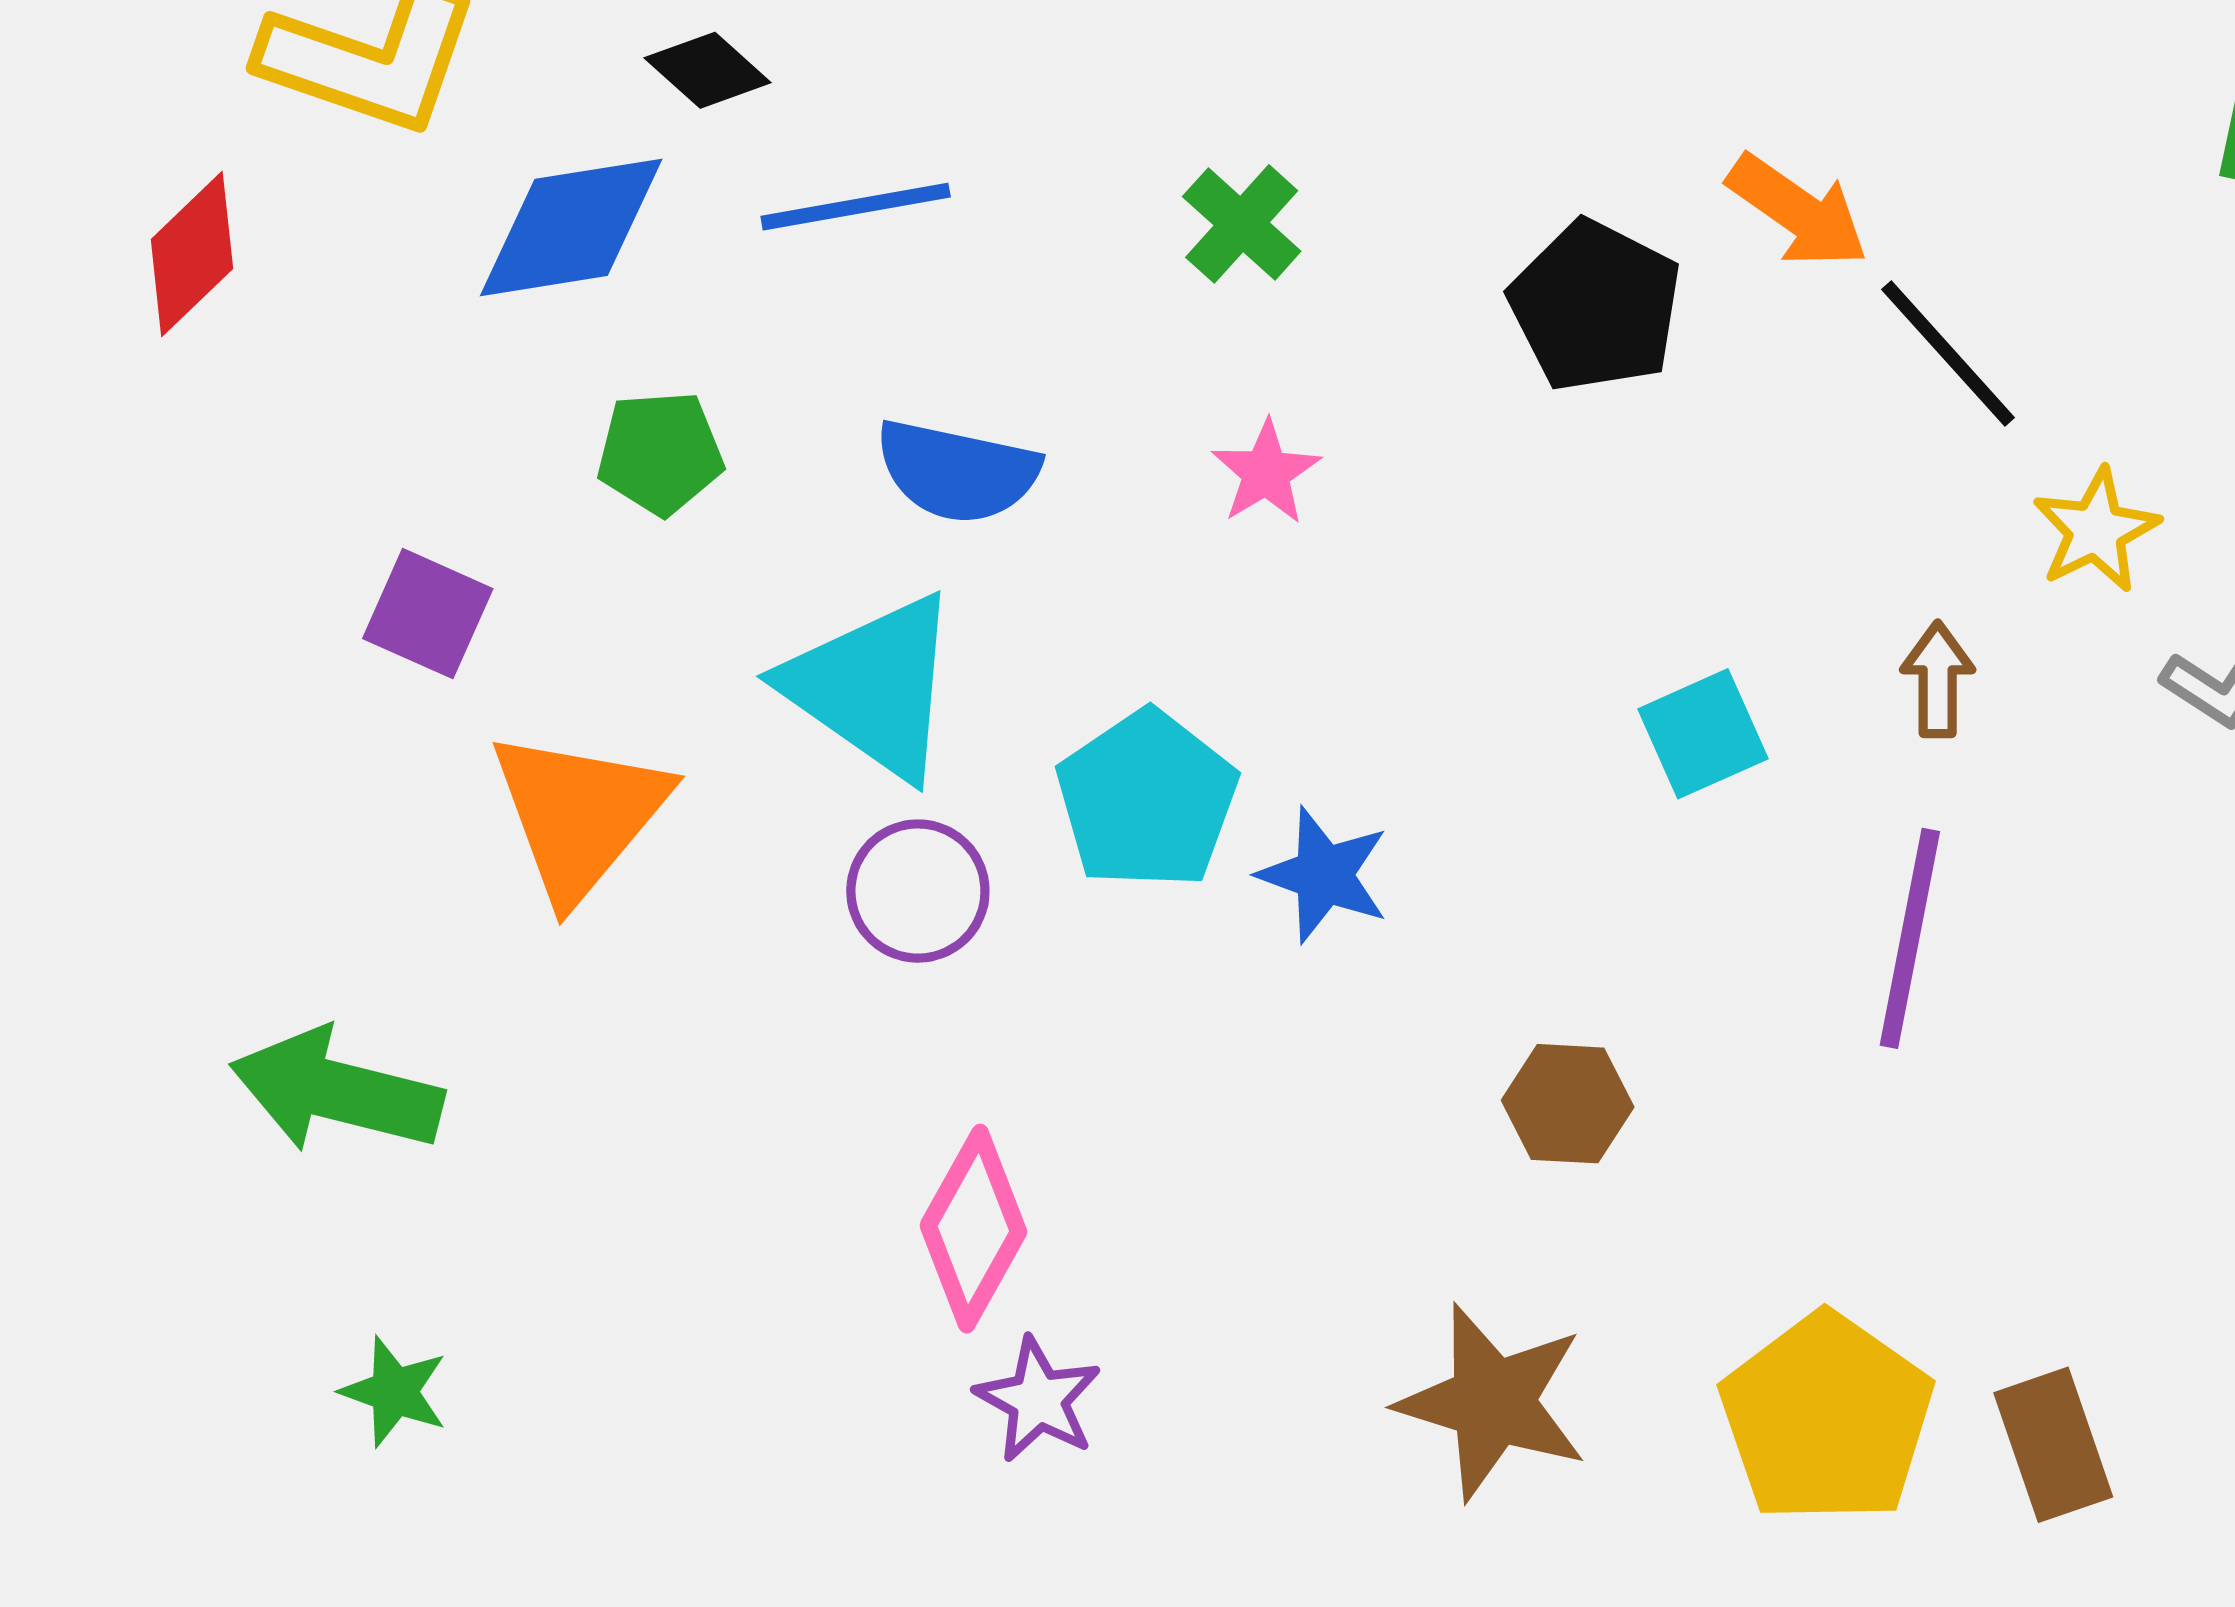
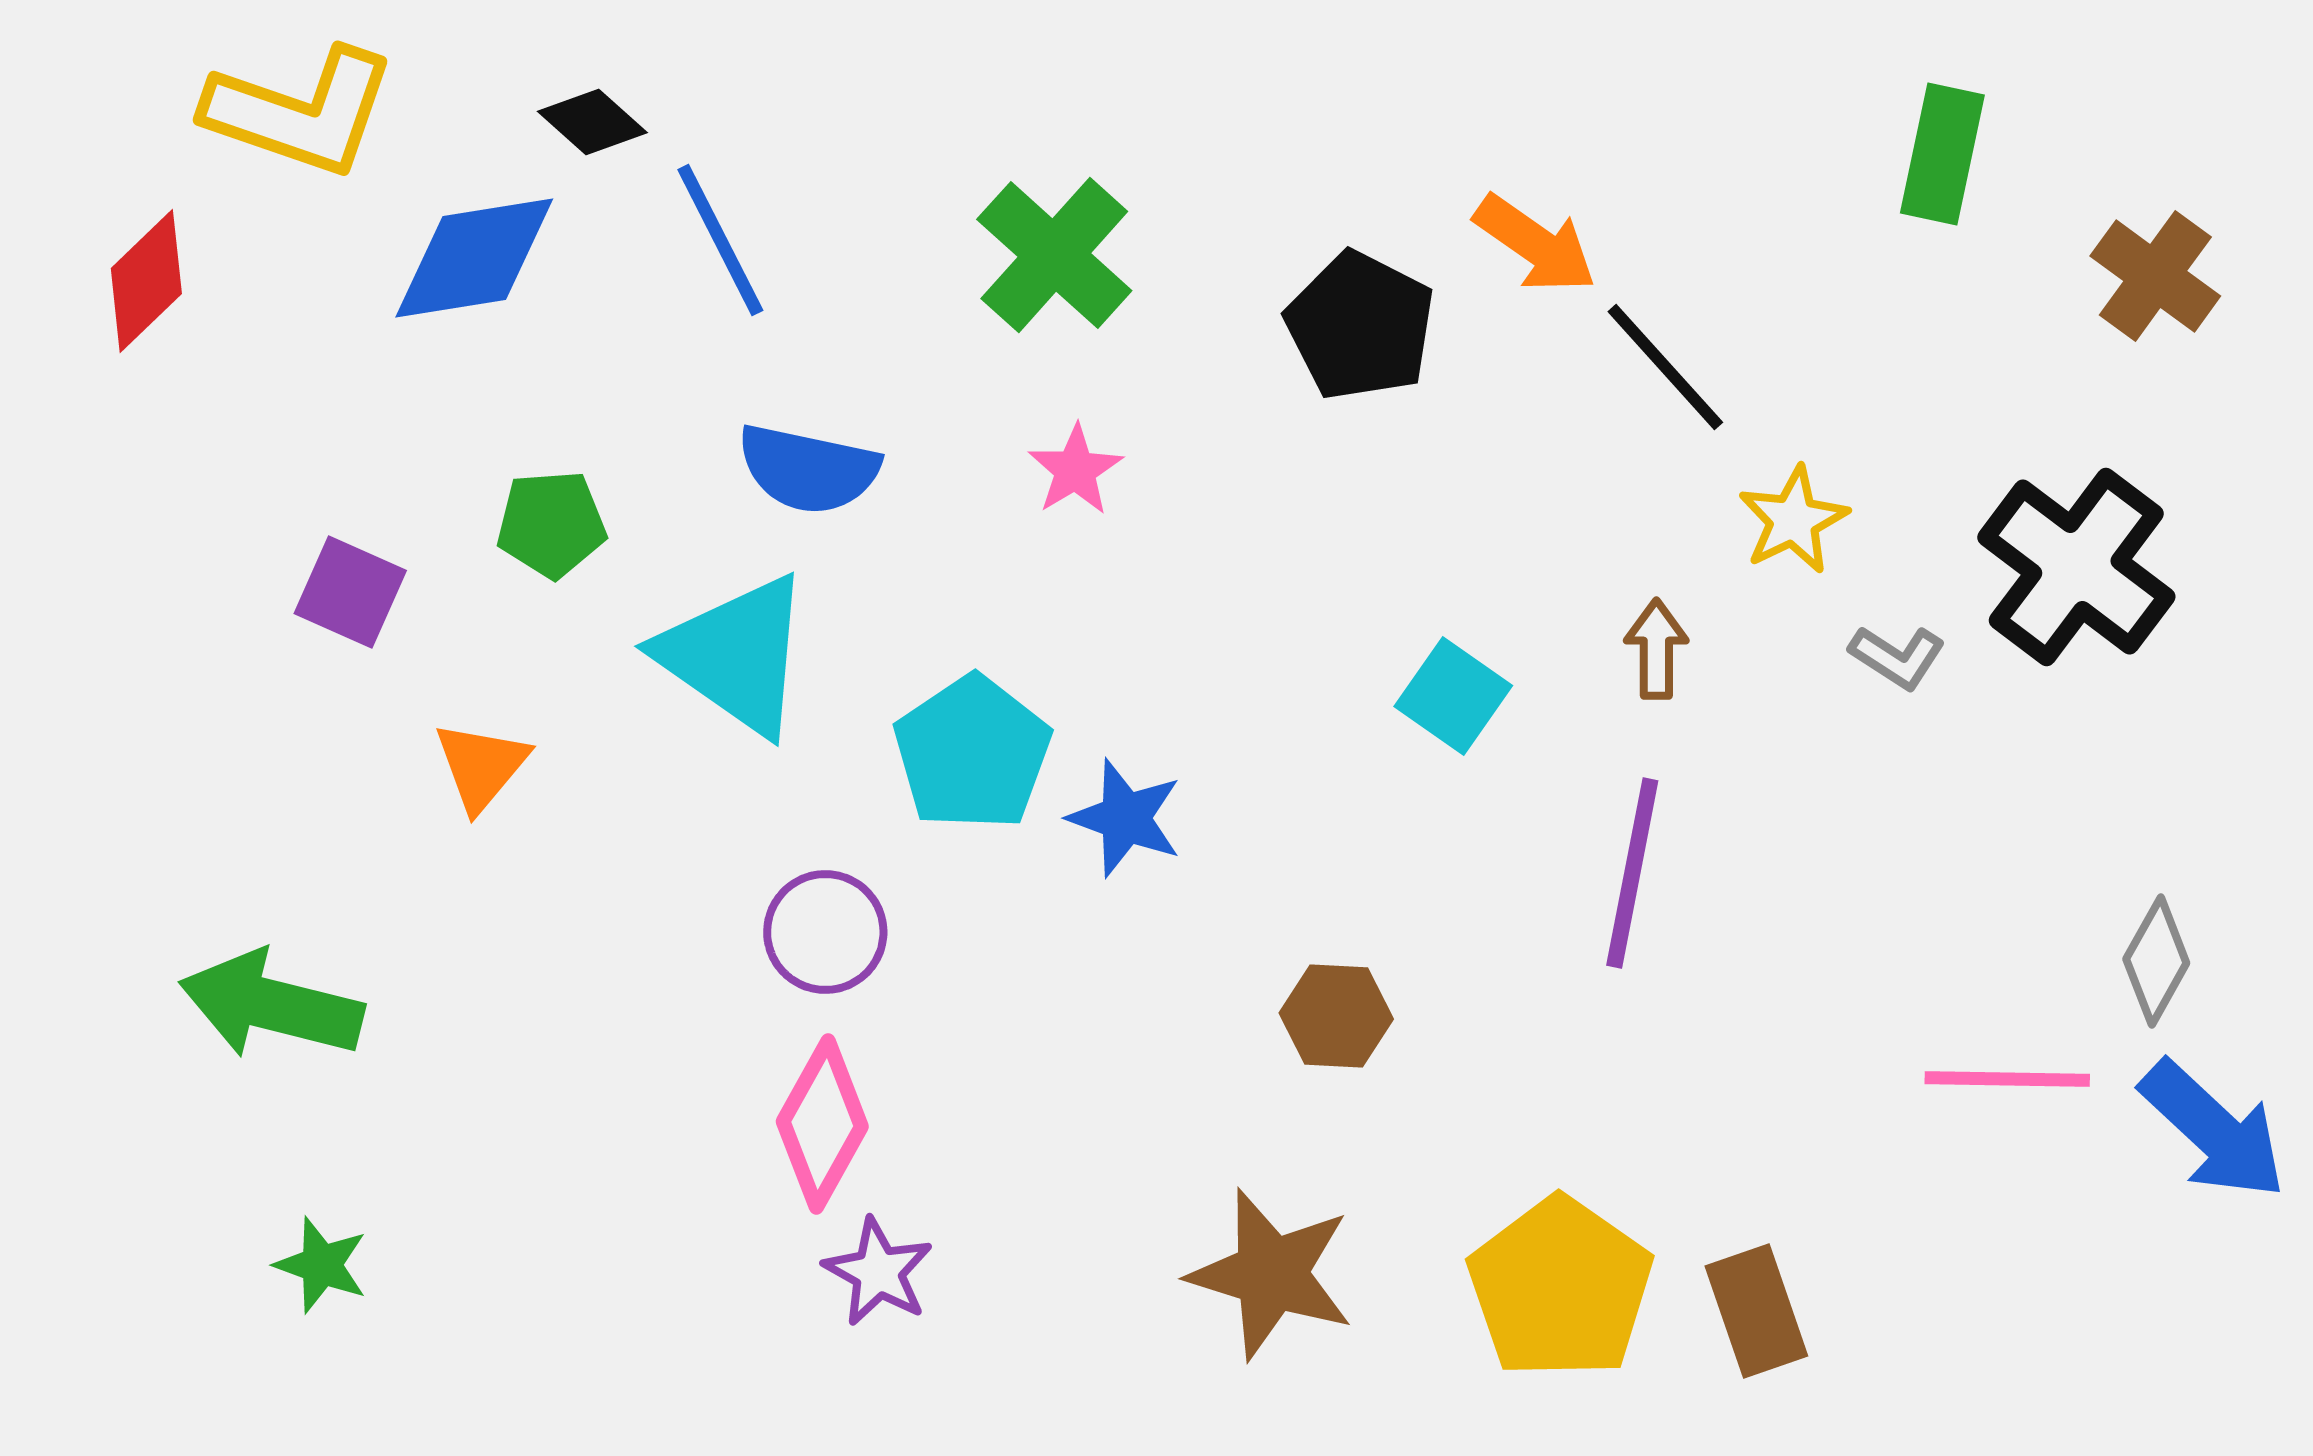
blue line: (856, 207) -> (720, 240), turned 73
green cross: (1242, 224) -> (1054, 255), size x1.5
green pentagon: (660, 453) -> (551, 524), moved
cyan square: (1703, 734) -> (1453, 696), turned -31
orange triangle: (579, 815) -> (481, 766), size x0.6
purple circle: (918, 891) -> (825, 932), moved

